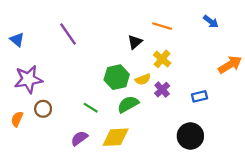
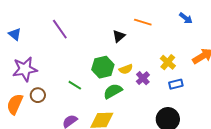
yellow cross: (162, 59) -> (168, 62), moved
green line: (91, 108) -> (75, 85), moved
orange semicircle: (17, 119) -> (15, 104), size x1.5

